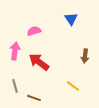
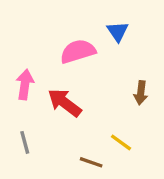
pink semicircle: (34, 31) -> (78, 51), moved, size x1.5
brown line: (34, 98) -> (91, 162), moved

